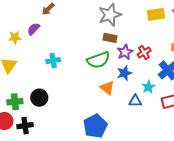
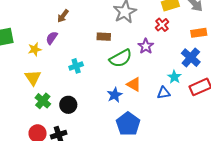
brown rectangle: (110, 38) -> (104, 37), moved
red cross: (144, 53) -> (162, 25), moved
blue star: (124, 73) -> (115, 95), moved
green cross: (15, 102) -> (43, 101), moved, turned -35

